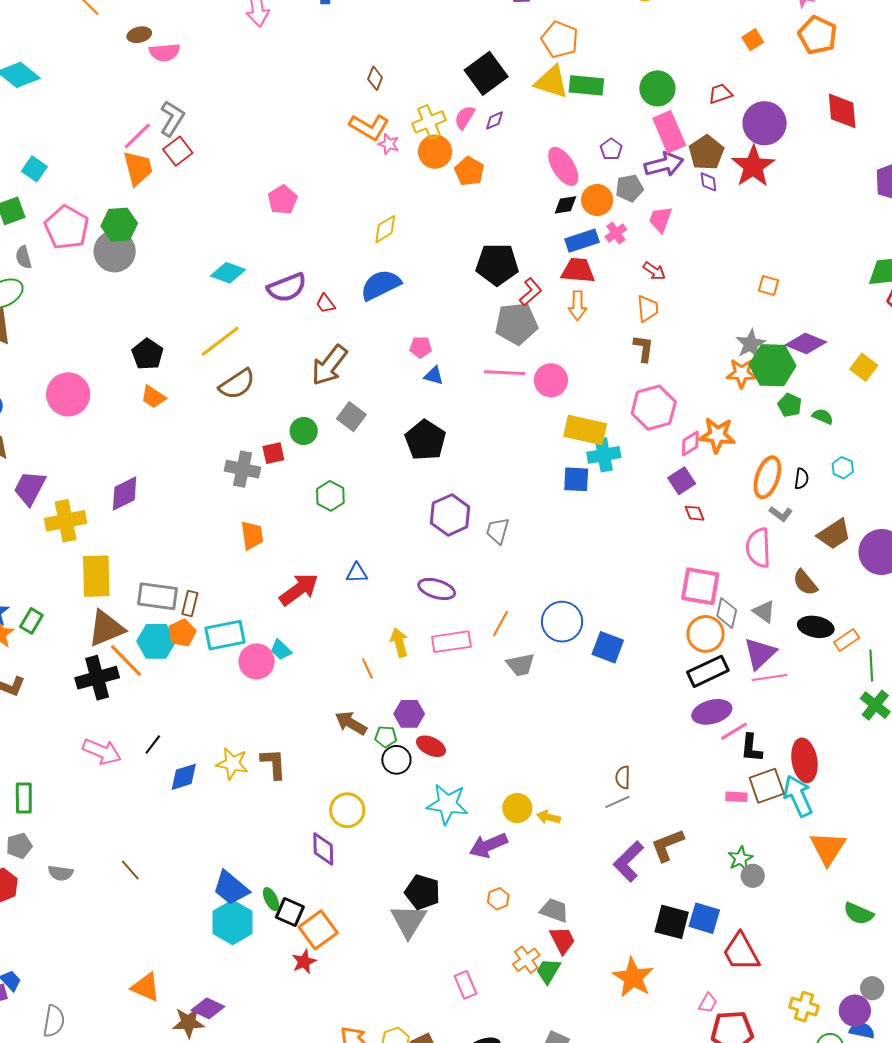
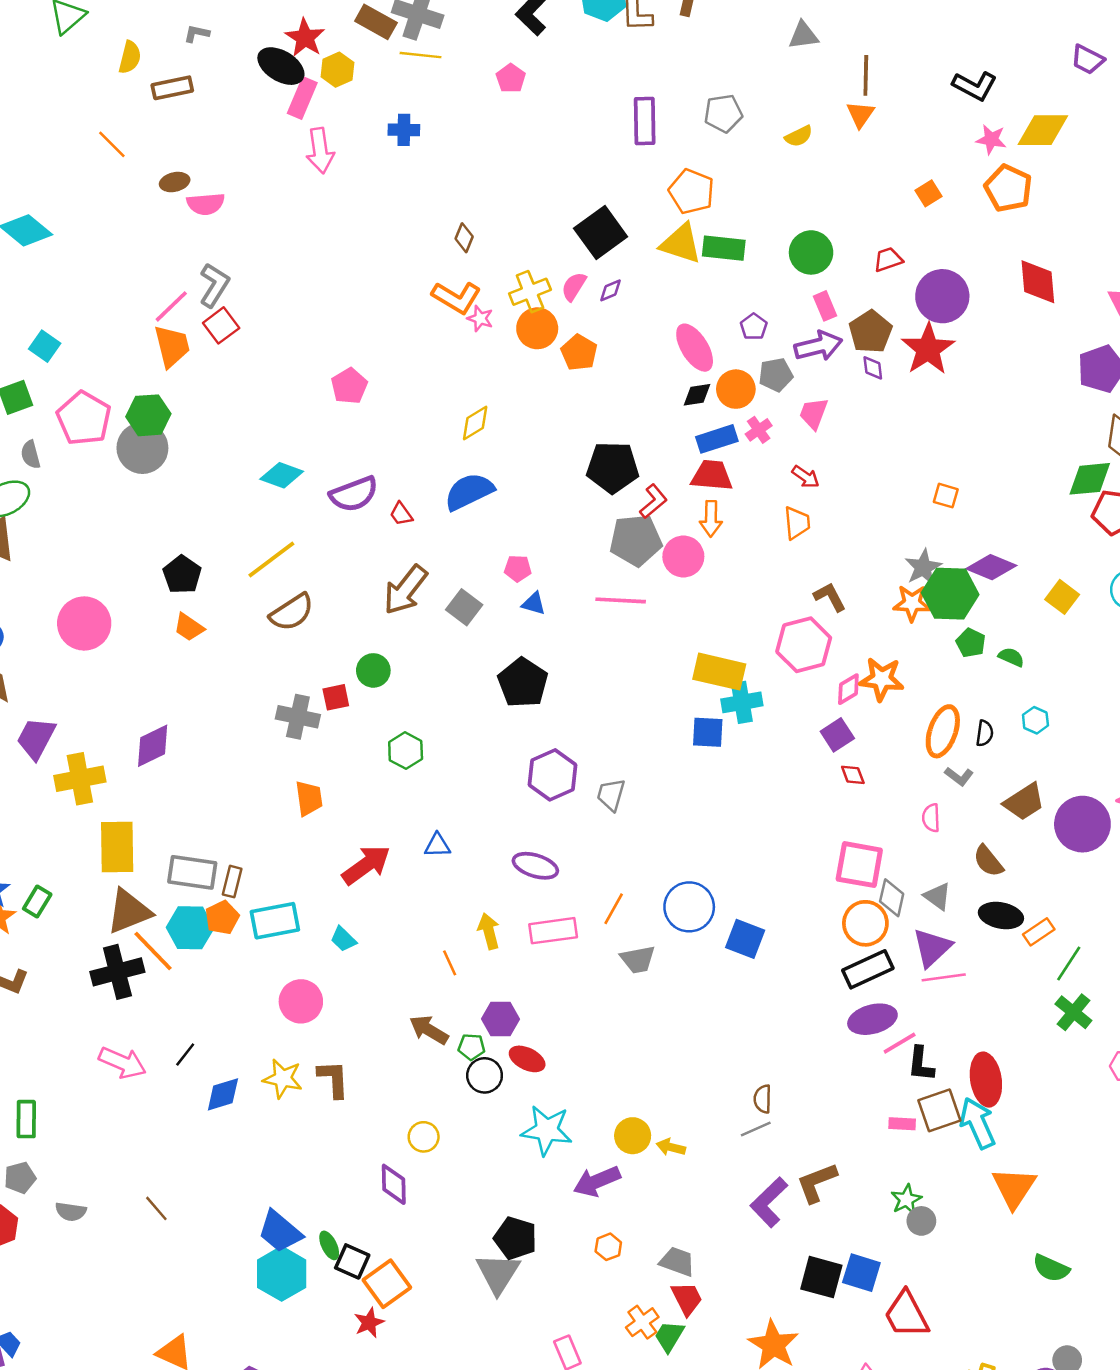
pink rectangle: (669, 132) -> (825, 306), size x0.6
brown L-shape: (644, 348) -> (830, 597), moved, turned -36
pink circle: (551, 380) -> (683, 557), moved
gray square: (351, 417) -> (464, 607), moved
pink semicircle: (758, 548) -> (931, 818), size x0.6
pink circle: (257, 661) -> (301, 1001), moved
green line: (871, 666) -> (1069, 964), turned 36
yellow circle: (347, 810) -> (424, 1137), size x0.7

